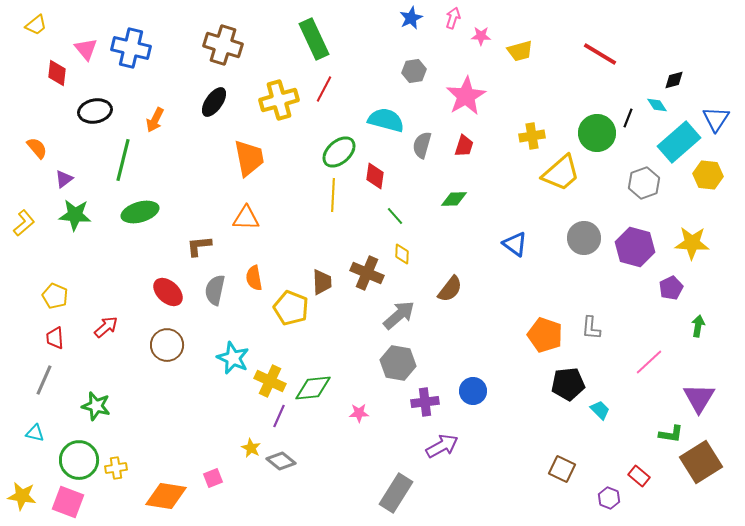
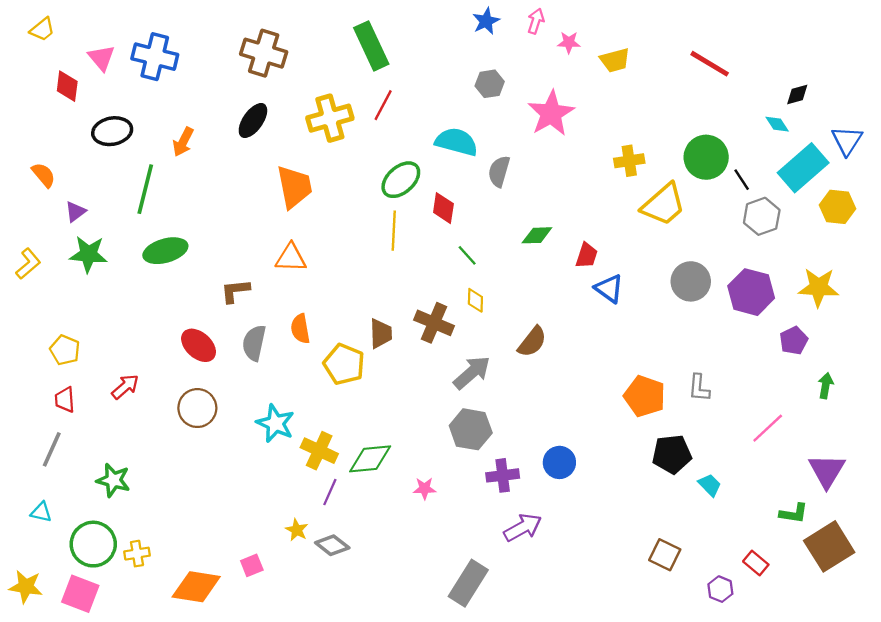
black line: (628, 118) -> (742, 180), moved, turned -54
red trapezoid: (464, 146) -> (587, 255), moved

